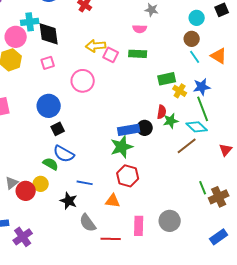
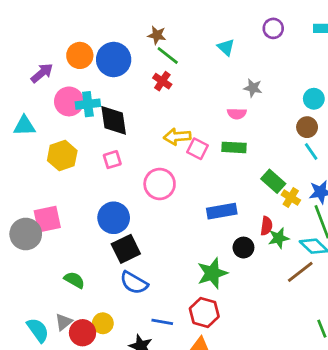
pink circle: (16, 37) -> (69, 101), moved
green rectangle: (167, 79) -> (273, 181), turned 54
black square: (58, 129) -> (126, 249), size x1.5
blue rectangle: (129, 130) -> (222, 211), moved
green semicircle: (51, 164) -> (74, 280), moved
red hexagon: (128, 176) -> (204, 312), moved

